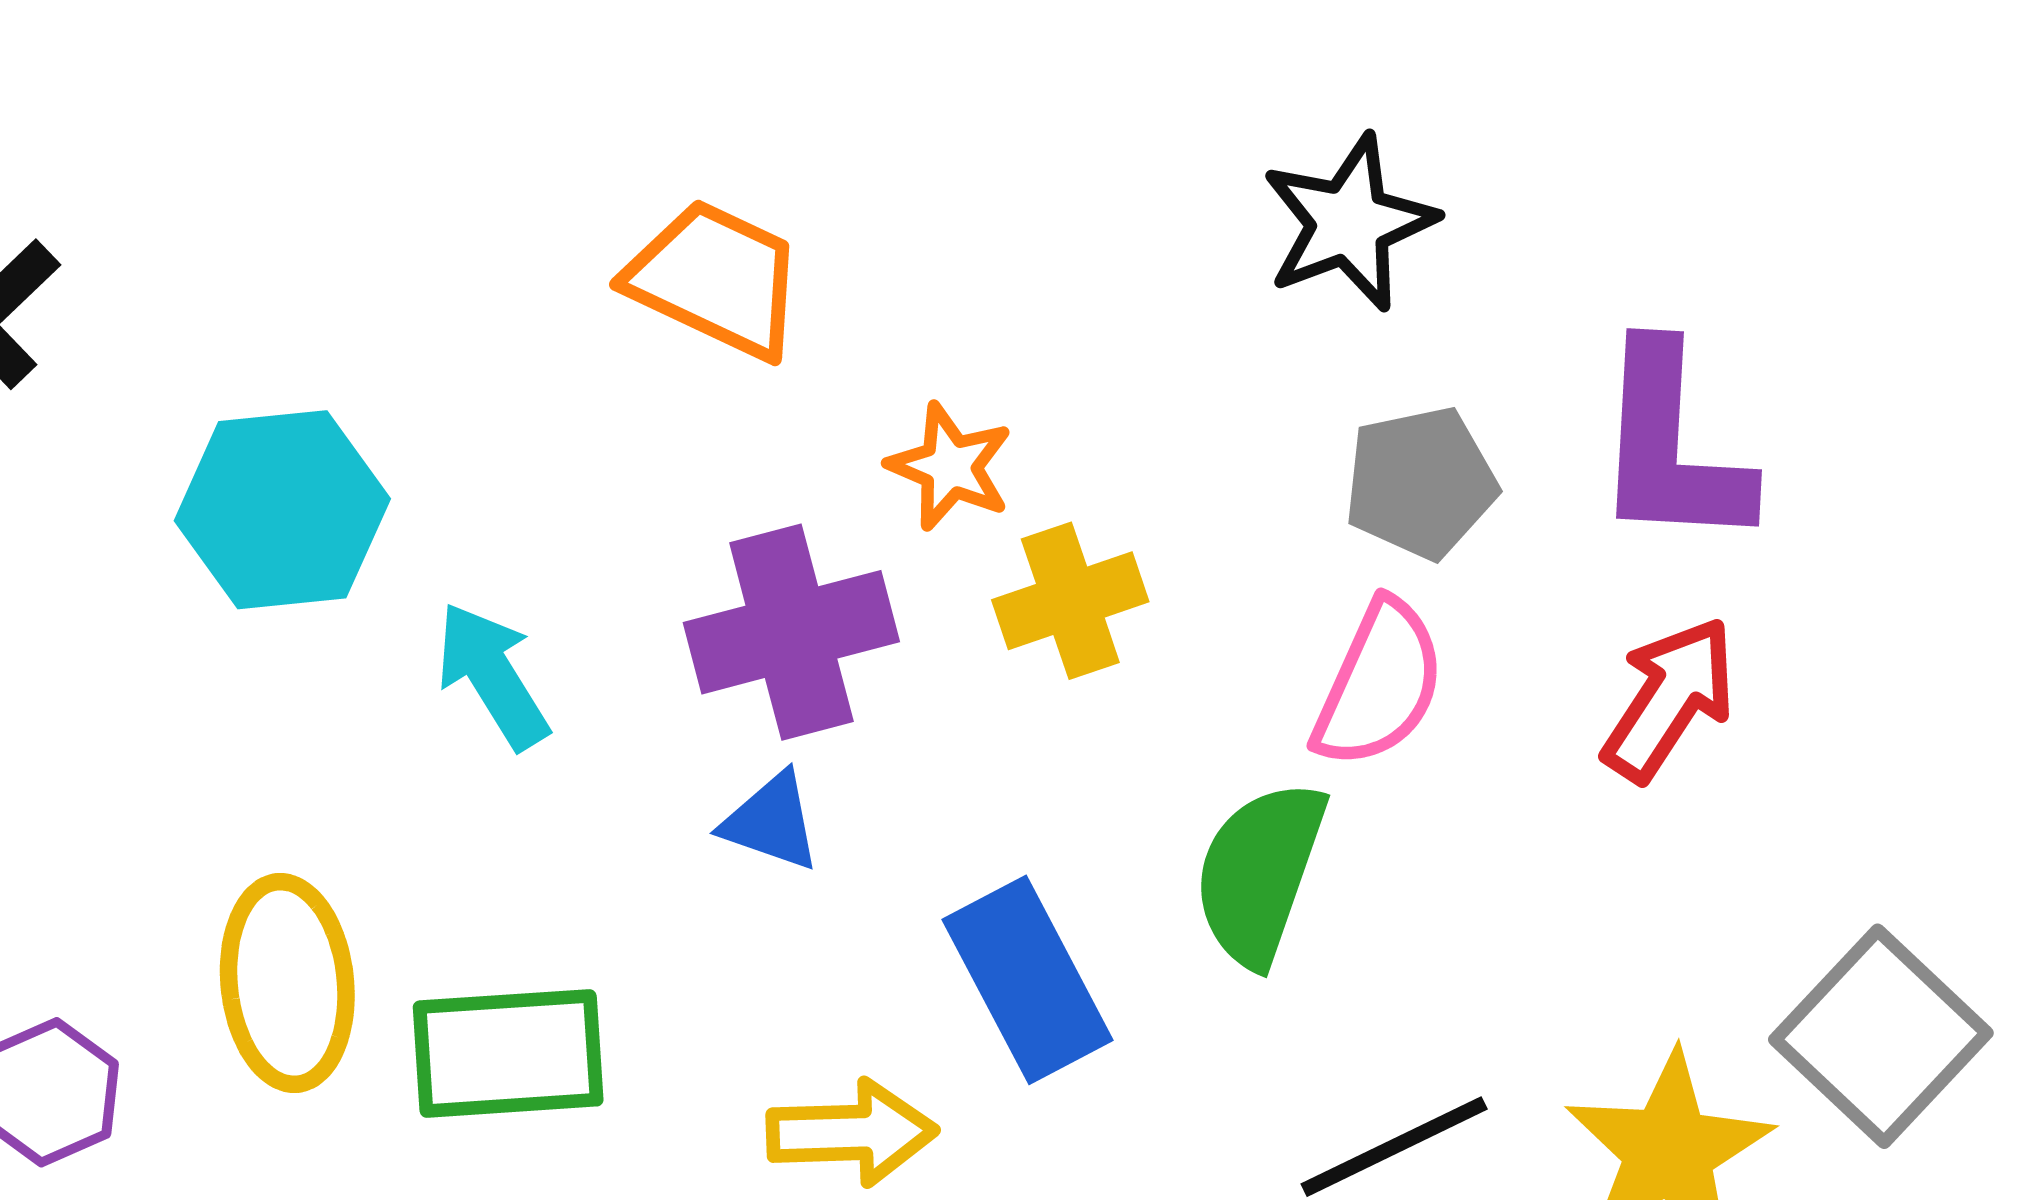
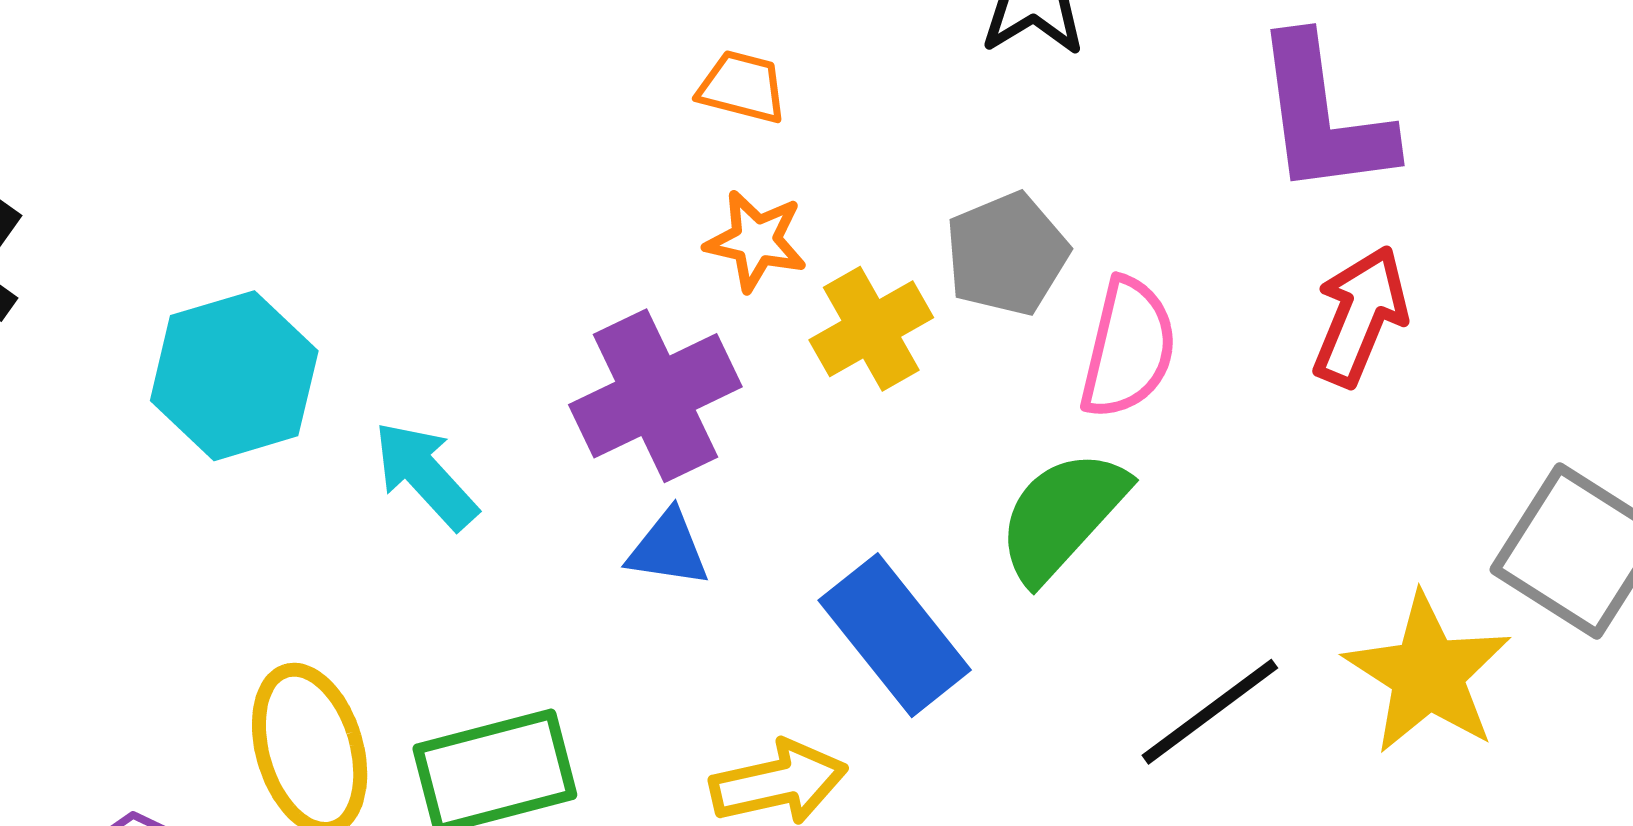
orange trapezoid: (716, 279) -> (742, 87), moved, size x0.6
gray pentagon: (1421, 483) -> (1007, 254), moved
green semicircle: (1260, 873) -> (1062, 516), turned 34

